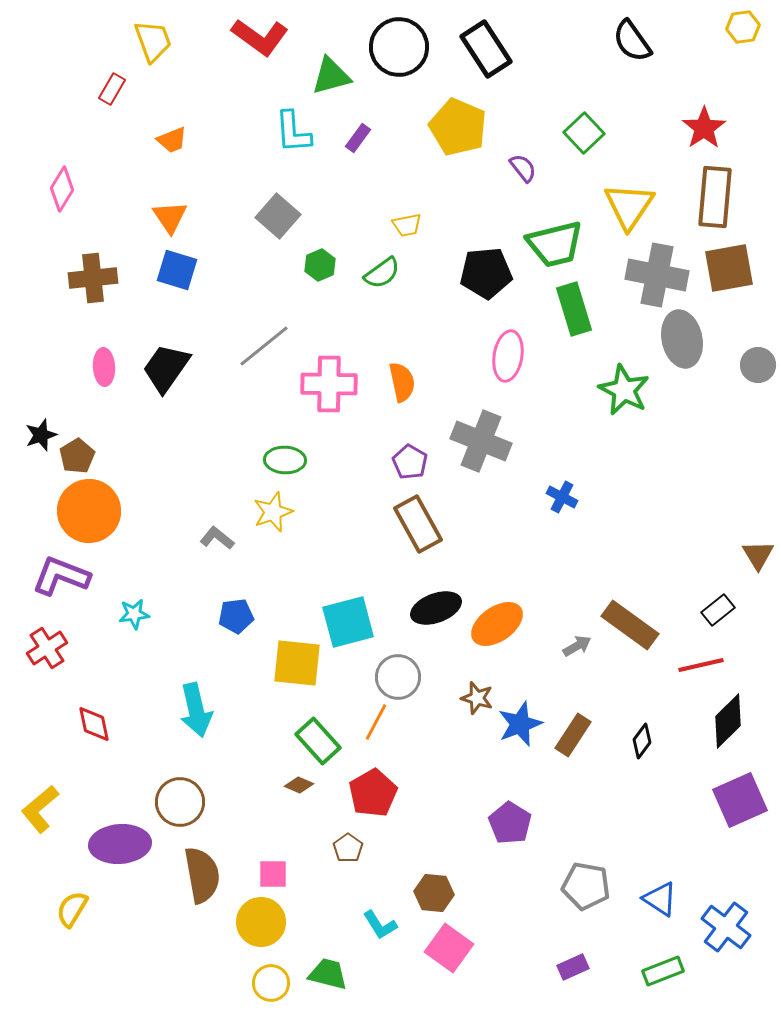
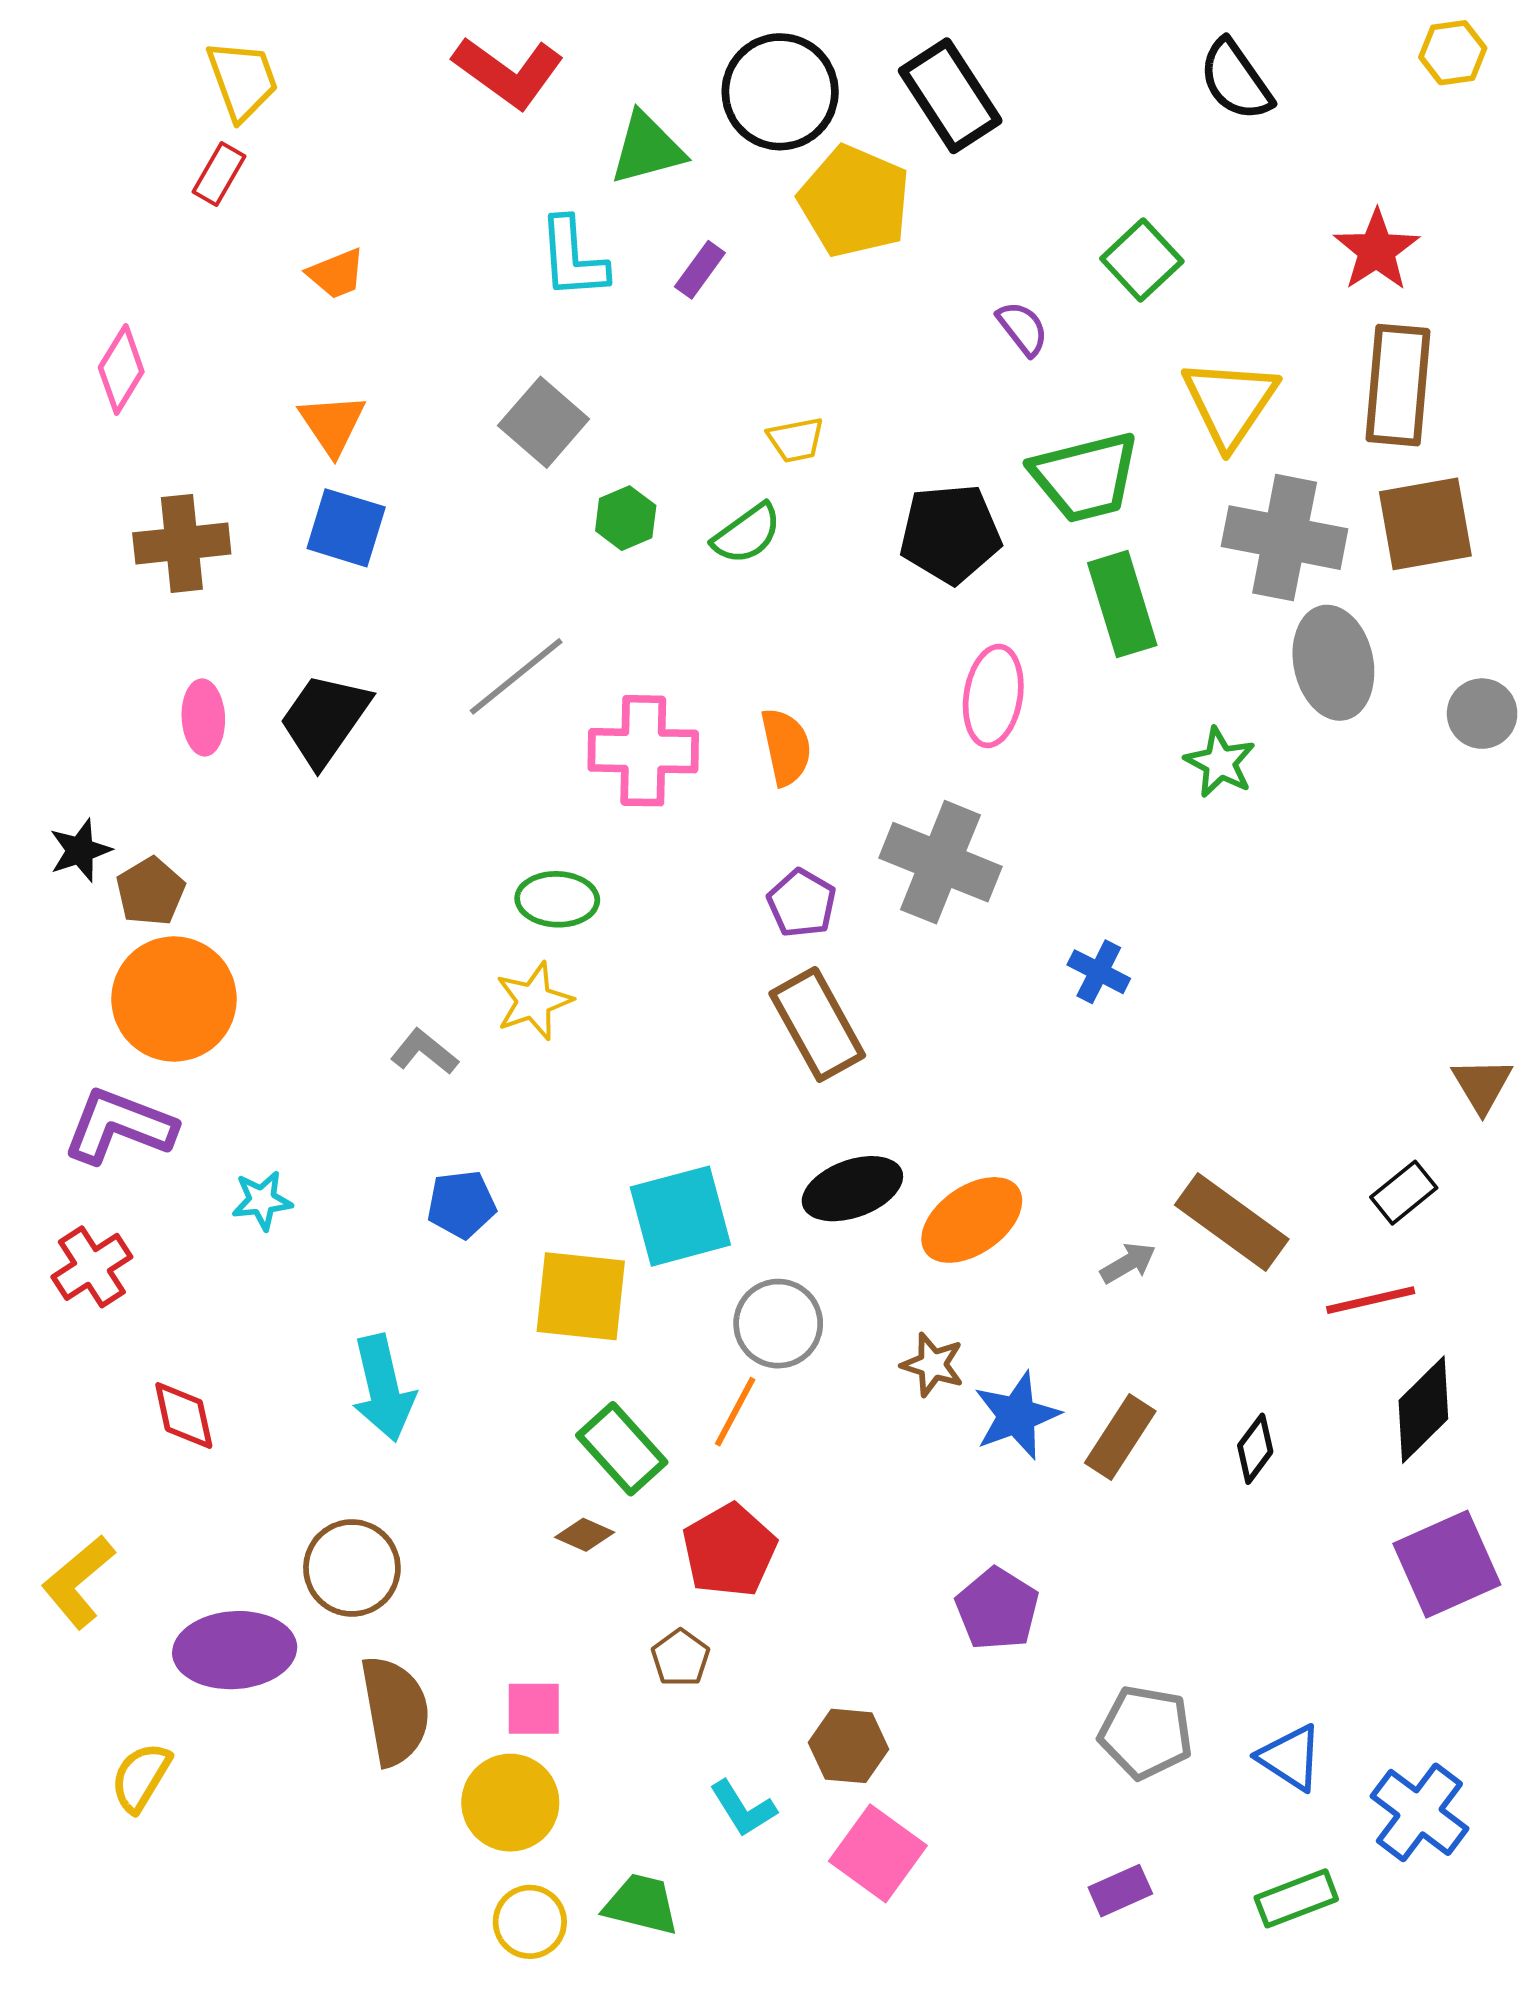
yellow trapezoid: (153, 41) -> (242, 80), moved
yellow pentagon: (458, 127) -> (854, 201), moved
green star: (624, 390) -> (1220, 762), size x0.7

